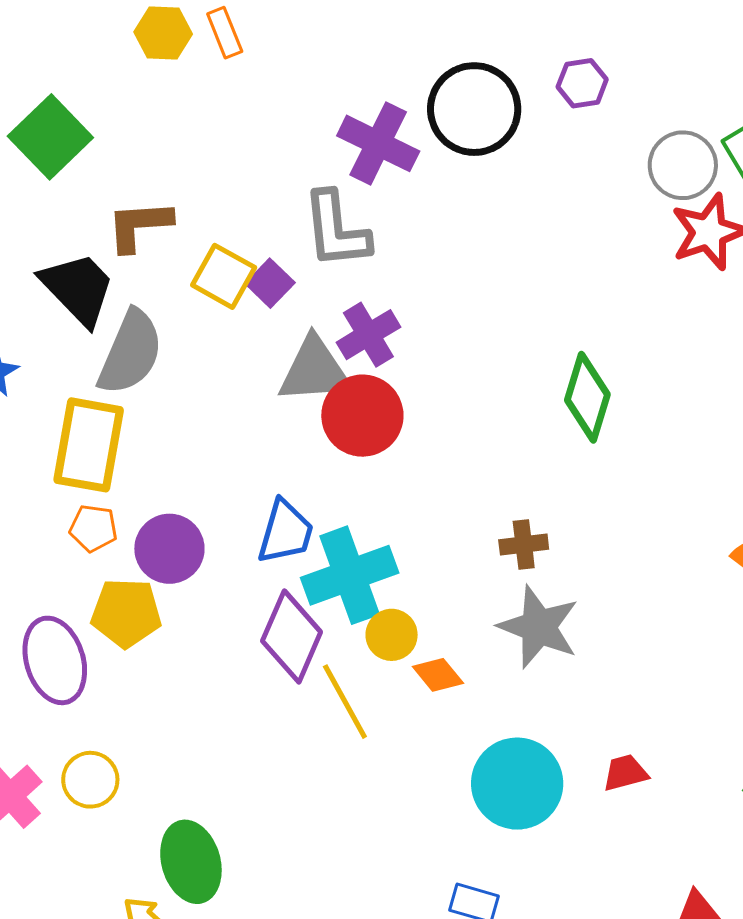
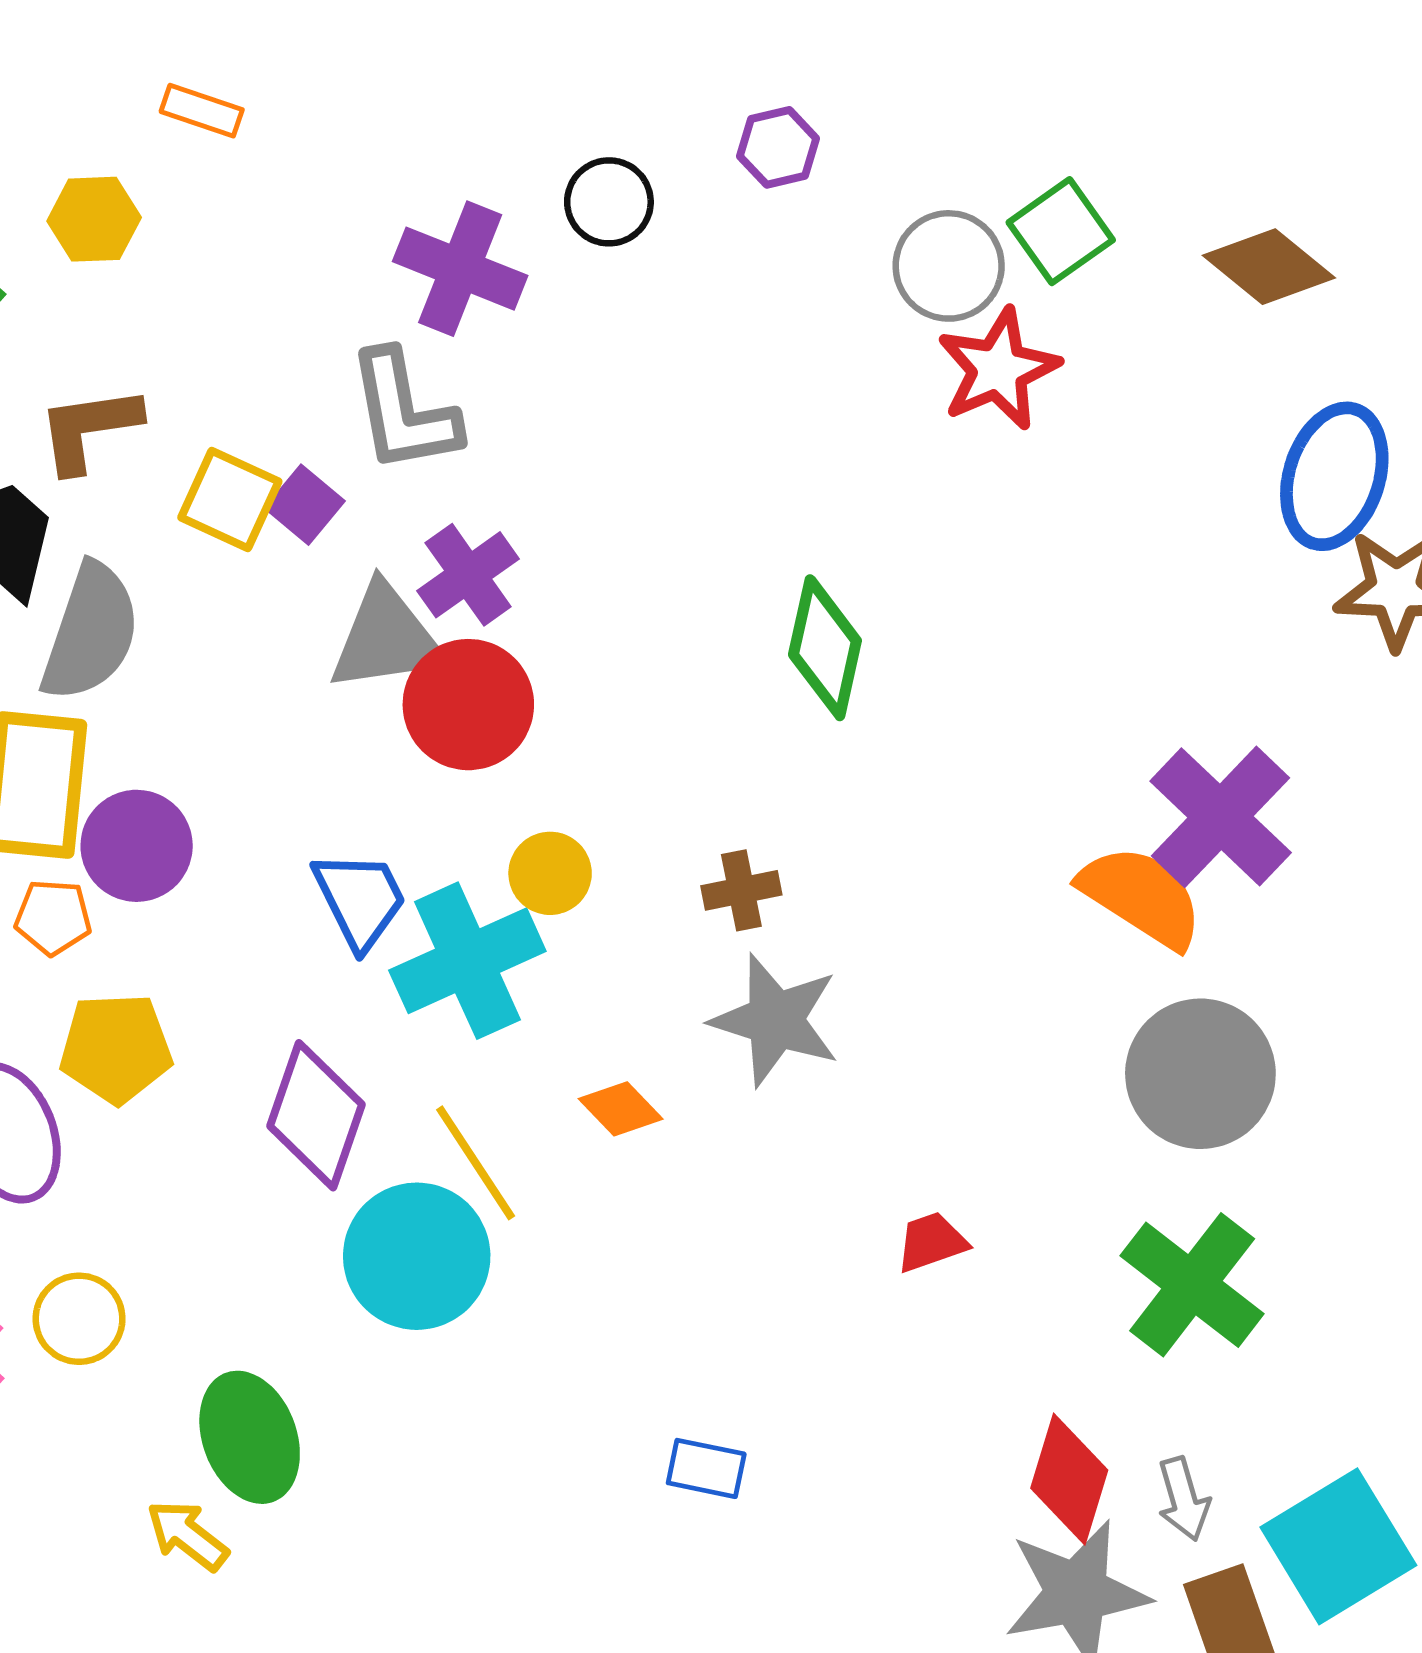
yellow hexagon: (163, 33) -> (94, 219), moved
orange rectangle: (225, 33) -> (202, 111), turned -45
black circle: (474, 109) -> (609, 202), size x0.6
blue trapezoid: (285, 532) -> (360, 900), turned -38
purple circle: (169, 549) -> (137, 846), moved
yellow circle: (392, 635) -> (550, 873), moved
purple diamond: (292, 637) -> (316, 1115), moved
cyan circle: (517, 784) -> (417, 1256), moved

